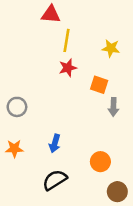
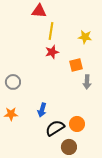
orange square: (99, 85) -> (76, 65), turned -32
black semicircle: (55, 180) -> (55, 128), moved
brown circle: (117, 192) -> (69, 147), moved

